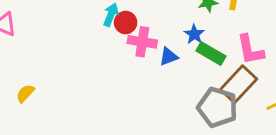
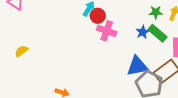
green rectangle: (211, 54) -> (158, 33), moved
blue triangle: (169, 57) -> (137, 66), moved, size x1.6

